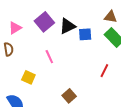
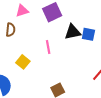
black triangle: (67, 26) -> (73, 32), moved

